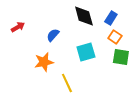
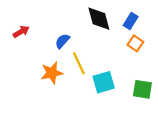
cyan square: (86, 52) -> (104, 82), moved
green square: (121, 57) -> (142, 89), moved
yellow line: (67, 83) -> (79, 63), moved

